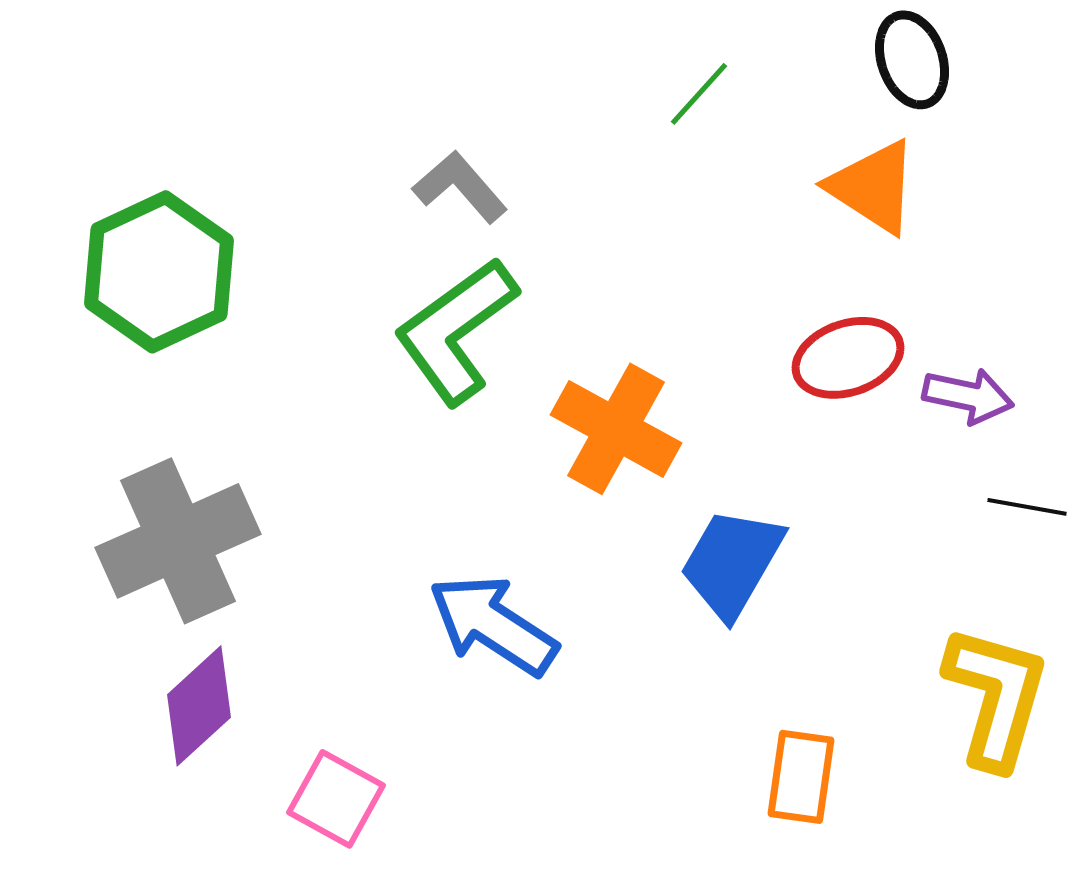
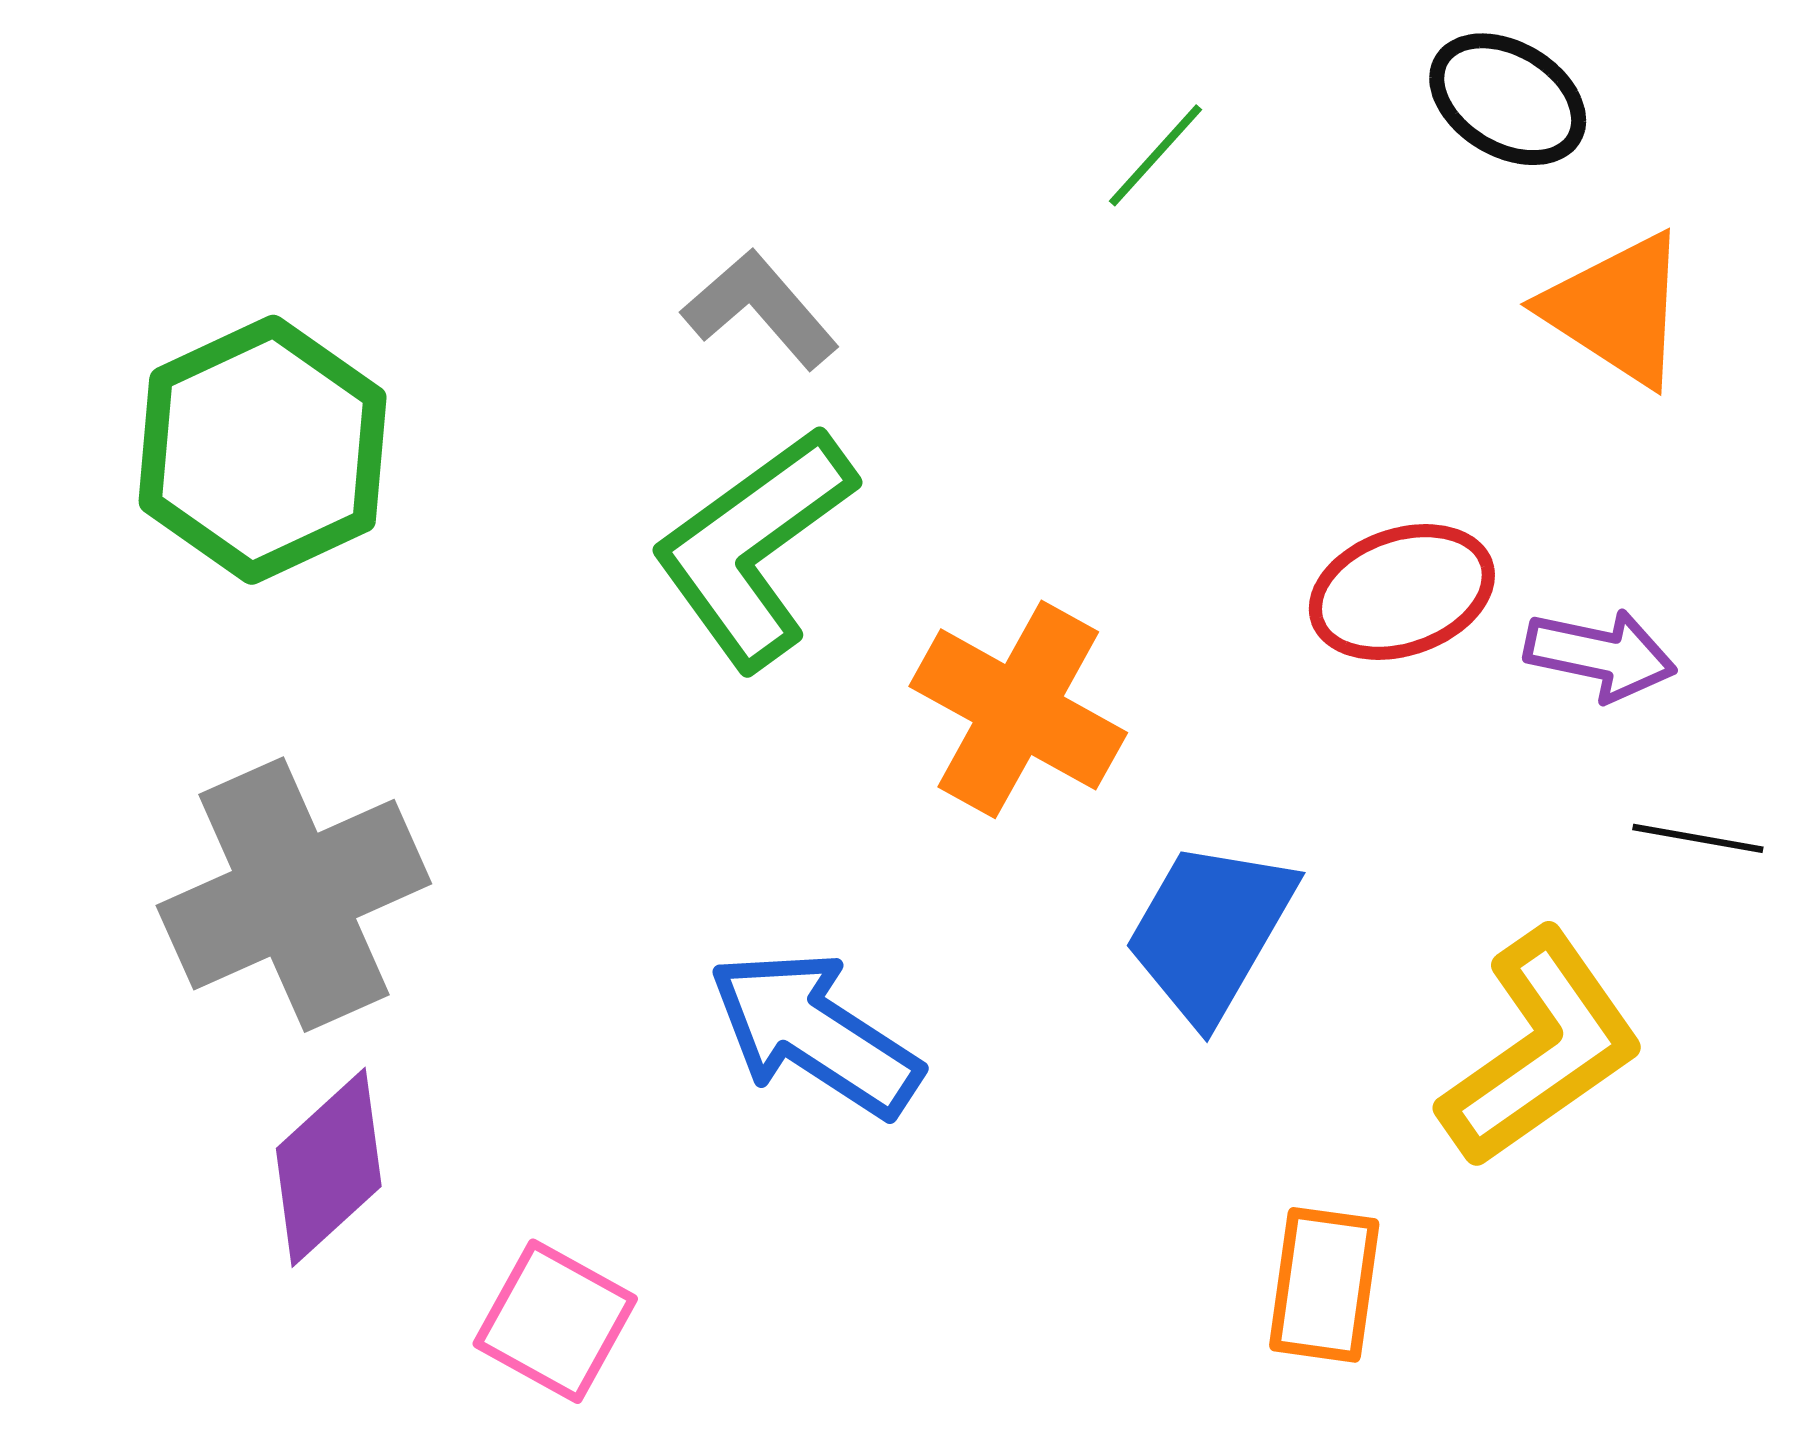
black ellipse: (912, 60) -> (1508, 99), turned -40
orange triangle: (873, 187) -> (1617, 309), moved
yellow L-shape: (996, 697) -> (1541, 1048), moved, turned 39

